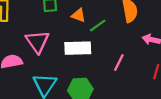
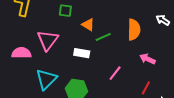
white rectangle: (78, 48) -> (82, 53), size x0.7

